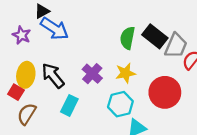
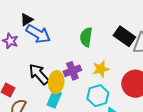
green semicircle: (127, 38) -> (86, 37), moved
purple cross: (92, 74) -> (72, 71), turned 30
yellow ellipse: (26, 75) -> (56, 82), moved

